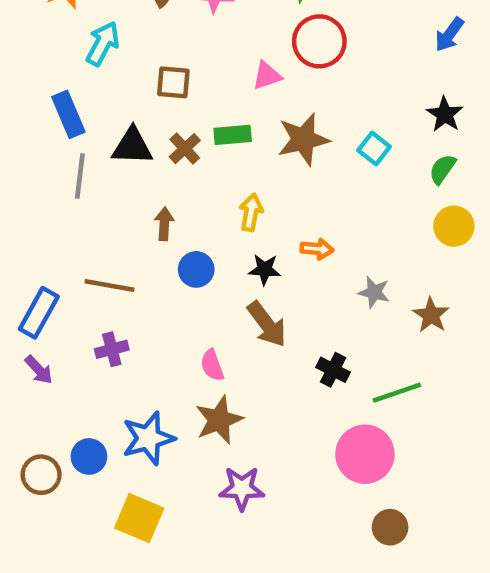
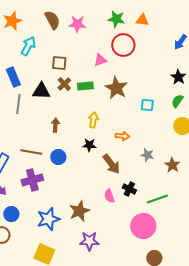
brown star: (303, 139) -> (116, 88), turned -30
brown cross: (185, 149) -> (64, 84), moved
cyan square: (374, 149) -> (147, 105), moved, turned -32
blue circle: (196, 269) -> (58, 157), moved
black star: (265, 269) -> (89, 145), moved
brown arrow: (267, 324) -> (111, 164), moved
purple cross: (112, 349) -> (32, 180), size x1.5
pink semicircle: (212, 365) -> (109, 196), moved
blue circle: (89, 456) -> (11, 214), moved

